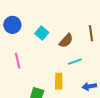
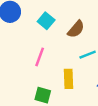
pink line: (18, 61) -> (40, 57), moved, turned 35

